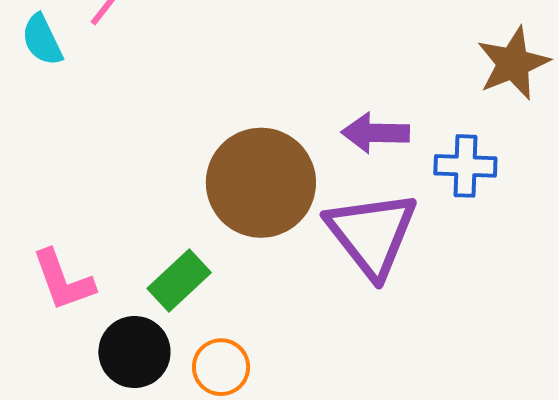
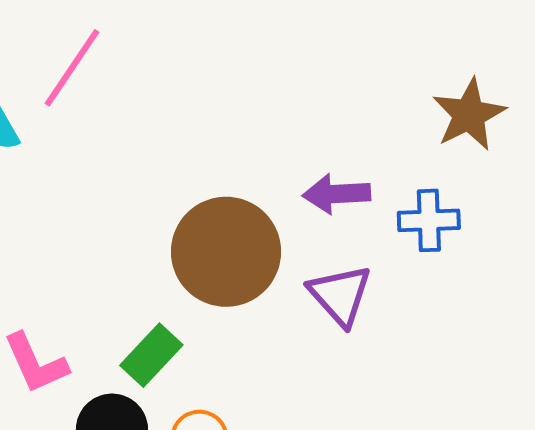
purple triangle: (372, 234) -> (340, 295), size x0.7

